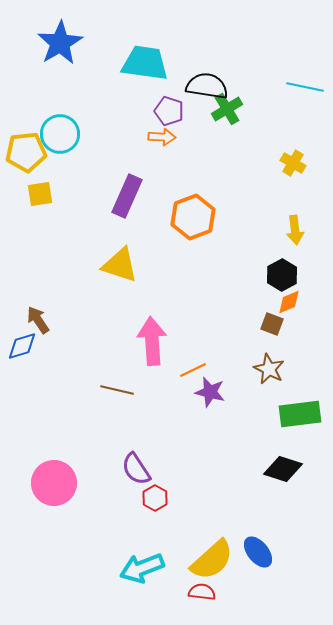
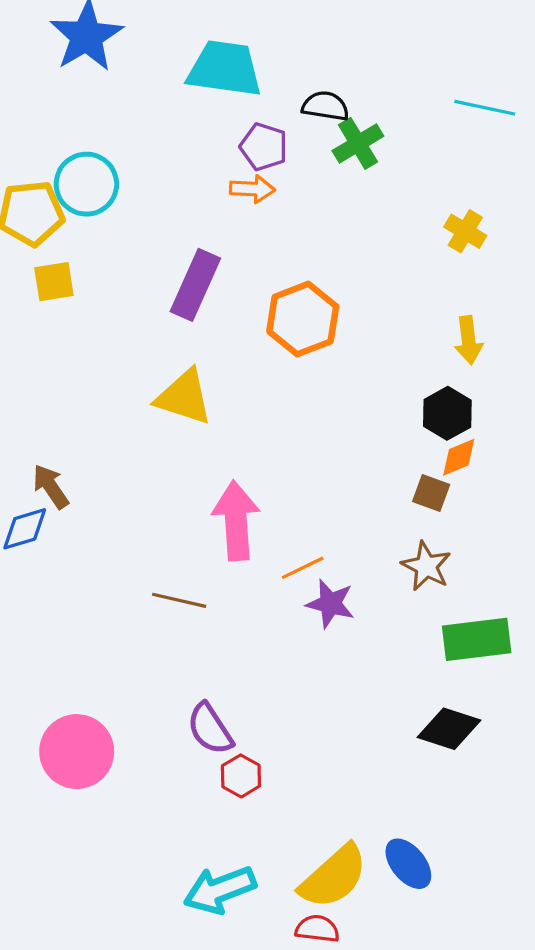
black semicircle: (207, 86) -> (325, 106), size x0.7

